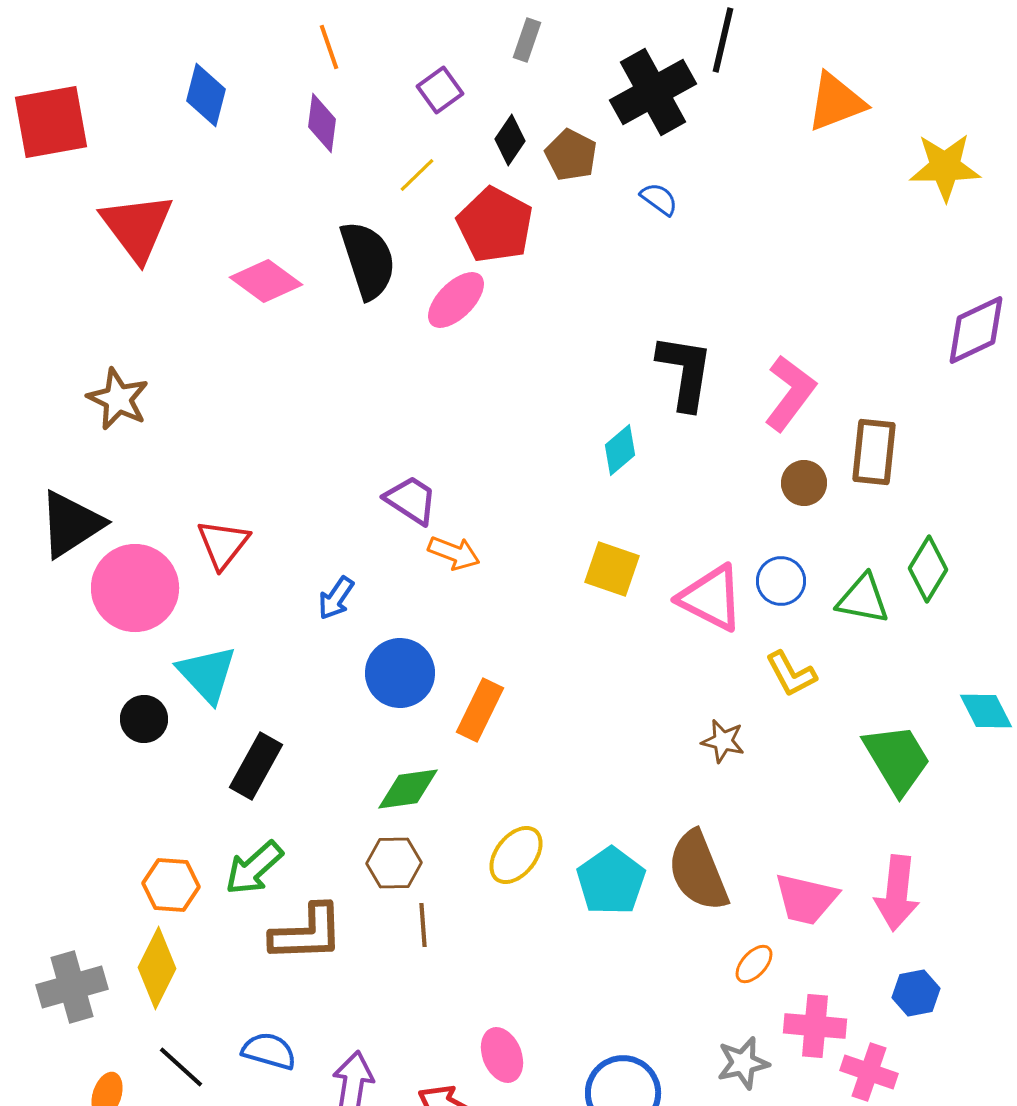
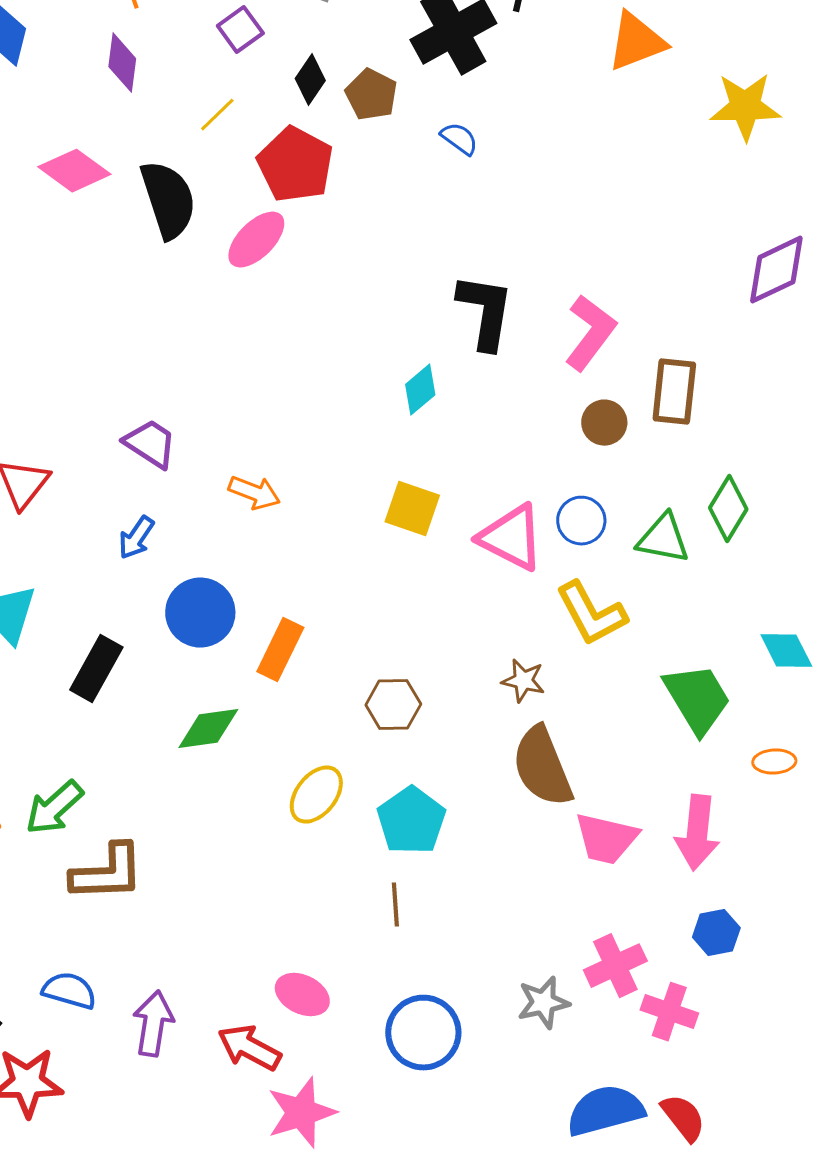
pink diamond: (266, 281) -> (74, 171), moved
purple trapezoid: (411, 500) -> (150, 444), moved
yellow L-shape: (791, 674) -> (591, 614), size x1.4
black rectangle: (256, 766) -> (96, 669), moved
brown hexagon: (394, 863) -> (393, 705), moved
brown semicircle: (698, 871) -> (542, 767), moved
brown line: (423, 925) -> (395, 905), moved
orange ellipse: (754, 964) -> (774, 762), moved, turned 45
pink cross: (815, 1026) -> (615, 966), turned -30
pink ellipse: (502, 1055) -> (302, 995), turned -42

